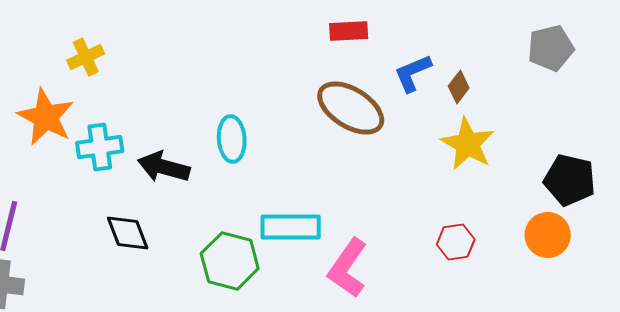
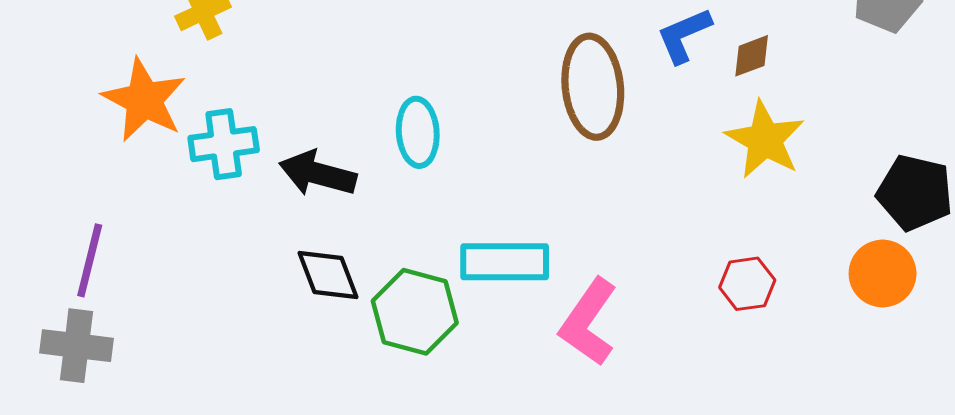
brown diamond: (459, 87) -> (752, 56), turned 32
brown ellipse: (351, 108) -> (593, 87), turned 52
black diamond: (128, 233) -> (328, 275), moved

